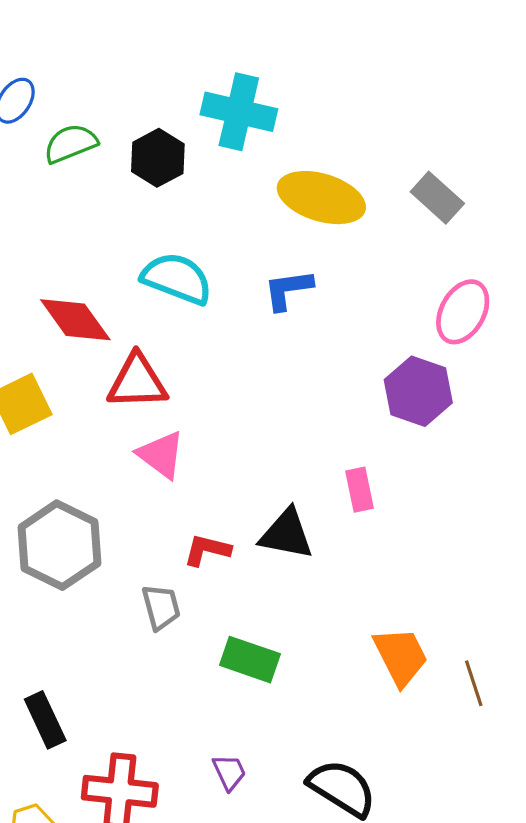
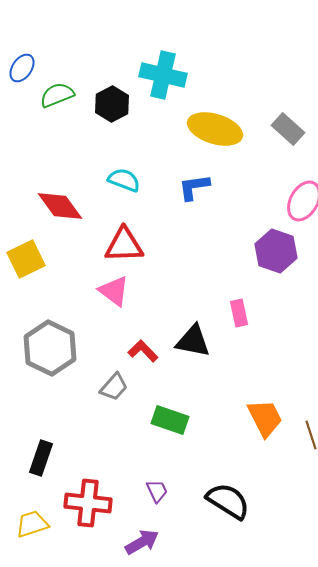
cyan semicircle: (177, 278) -> (124, 180), size x0.7
red triangle: (137, 382) -> (124, 245), moved
red L-shape: (207, 550) -> (143, 351), turned 32
gray trapezoid: (161, 607) -> (114, 387), turned 56
black rectangle: (45, 720) -> (41, 458), turned 44

